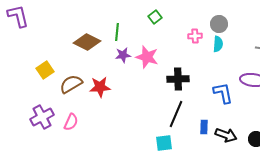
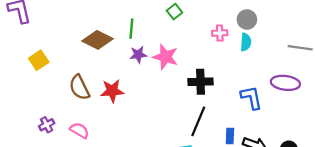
yellow square: (45, 70) -> (39, 60), moved
brown semicircle: (71, 84) -> (79, 87), turned -85
purple cross: (42, 117) -> (47, 125), size x0.6
pink semicircle: (71, 122) -> (79, 130), turned -84

